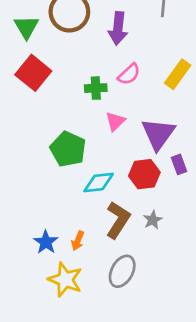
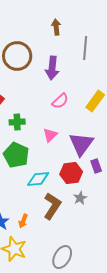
green cross: (96, 88) -> (17, 122), moved
gray star: (153, 220) -> (80, 198), moved
gray ellipse: (122, 271) -> (62, 257), moved

